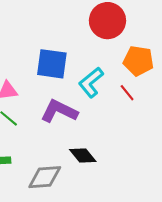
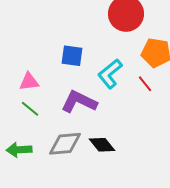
blue square: (52, 64) -> (72, 56), size x0.7
gray diamond: (45, 177) -> (65, 144), moved

